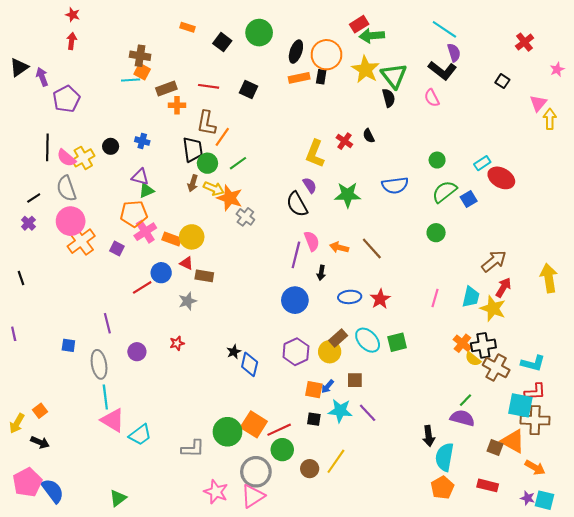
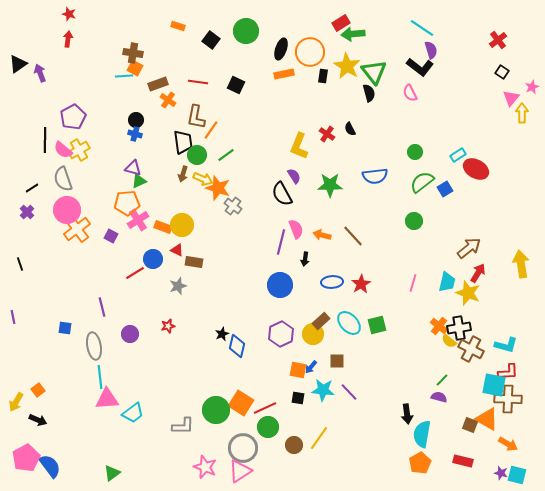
pink star: (557, 69) -> (532, 87), moved
black rectangle: (321, 77) -> (323, 76), moved
black square: (502, 81) -> (502, 72), moved
purple pentagon: (66, 99) -> (73, 117), moved
orange cross: (177, 105) -> (168, 100), turned 35
black circle: (111, 146) -> (136, 120), moved
purple semicircle: (462, 418) -> (439, 397), size x0.7
pink triangle: (113, 420) -> (107, 399), turned -35

